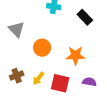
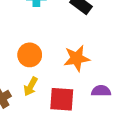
yellow arrow: (38, 78) -> (31, 86), moved

